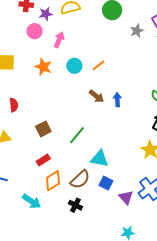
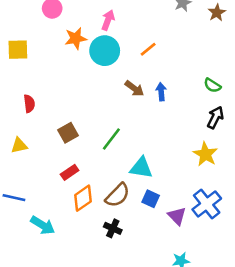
pink arrow: (59, 40) -> (108, 20), moved
orange line: (98, 65) -> (148, 49), moved
cyan circle: (74, 66) -> (105, 51), size x1.5
orange star: (43, 67) -> (76, 38), moved, turned -30
cyan arrow: (32, 201) -> (43, 225), moved

